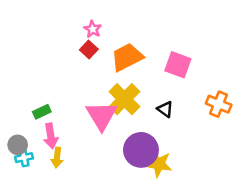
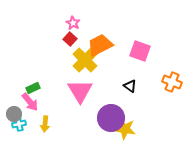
yellow cross: (124, 99) -> (85, 60), moved
pink arrow: (51, 136) -> (30, 102), moved, turned -30

